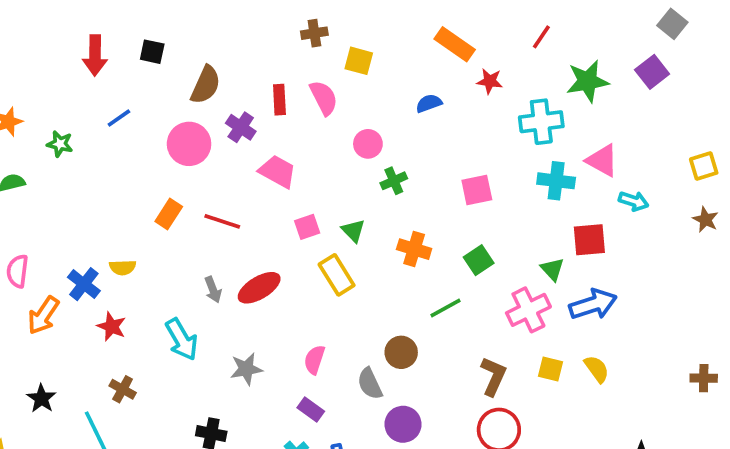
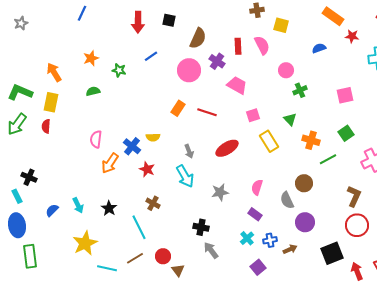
green triangle: (353, 231) -> (290, 119), moved
orange cross: (414, 249) -> (311, 140), moved
gray arrow: (213, 290) -> (189, 151), moved

